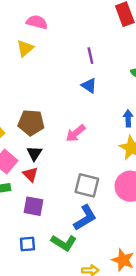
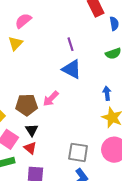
pink semicircle: (37, 22) -> (23, 21), turned -48
blue triangle: (89, 86) -> (72, 69), size x1.5
pink arrow: (76, 133) -> (51, 99), moved

